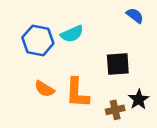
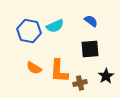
blue semicircle: (135, 16) -> (91, 21), moved
brown cross: (115, 110) -> (80, 83), moved

